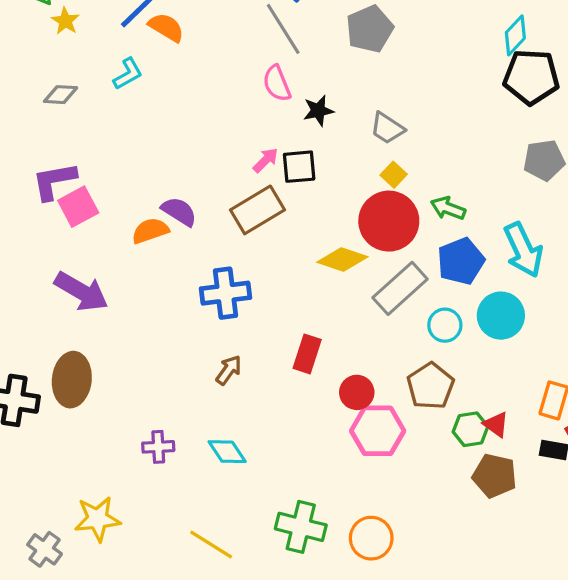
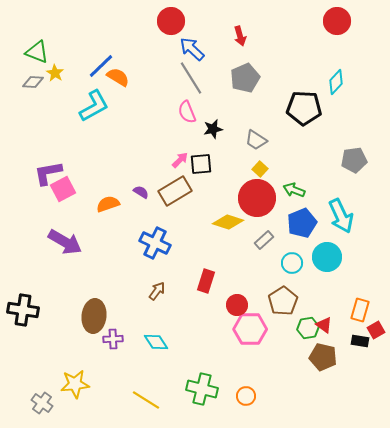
cyan L-shape: (128, 74) -> (94, 106), size x1.6
black pentagon: (531, 77) -> (304, 108), moved
gray diamond: (61, 95) -> (33, 82), moved
purple semicircle: (179, 211) -> (141, 192), moved, size x0.7
gray rectangle: (400, 288) -> (264, 240), size x0.6
blue cross: (225, 293) -> (155, 243), turned 32
brown ellipse: (72, 380) -> (94, 316), moved
orange circle: (371, 538) -> (246, 396), size x0.7

